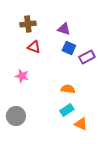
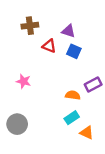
red triangle: (34, 47) -> (49, 46), moved
purple rectangle: (87, 57) -> (93, 84), moved

